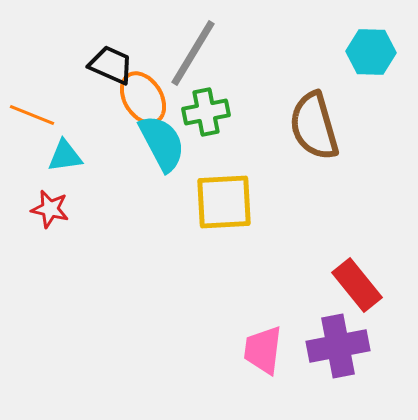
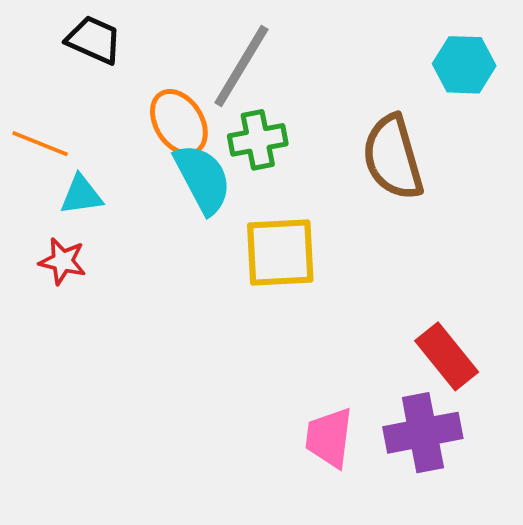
black trapezoid: (111, 65) -> (94, 40), moved

